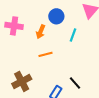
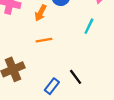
cyan line: (73, 35) -> (89, 26), moved

